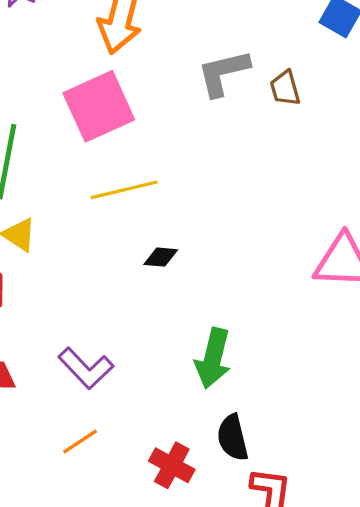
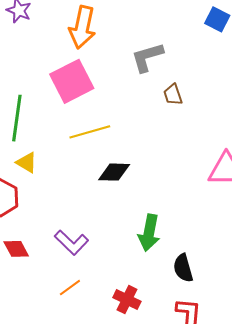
brown trapezoid: (285, 88) -> (173, 95), moved
black diamond: (161, 257) -> (114, 172), size x1.5
black semicircle: (233, 438) -> (183, 268), moved

